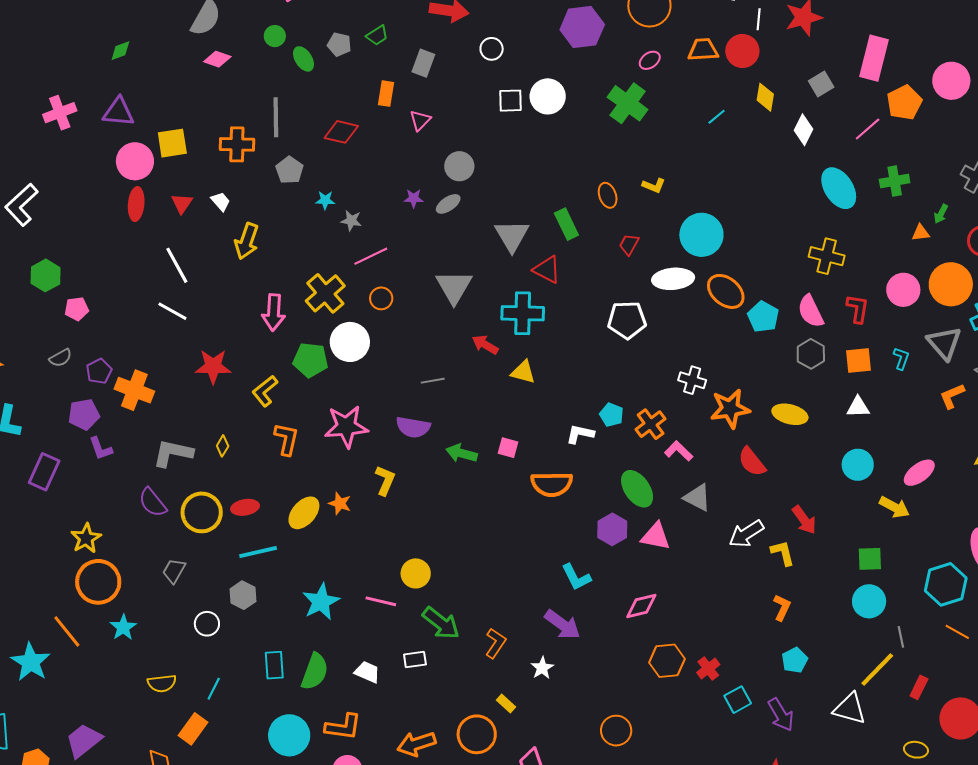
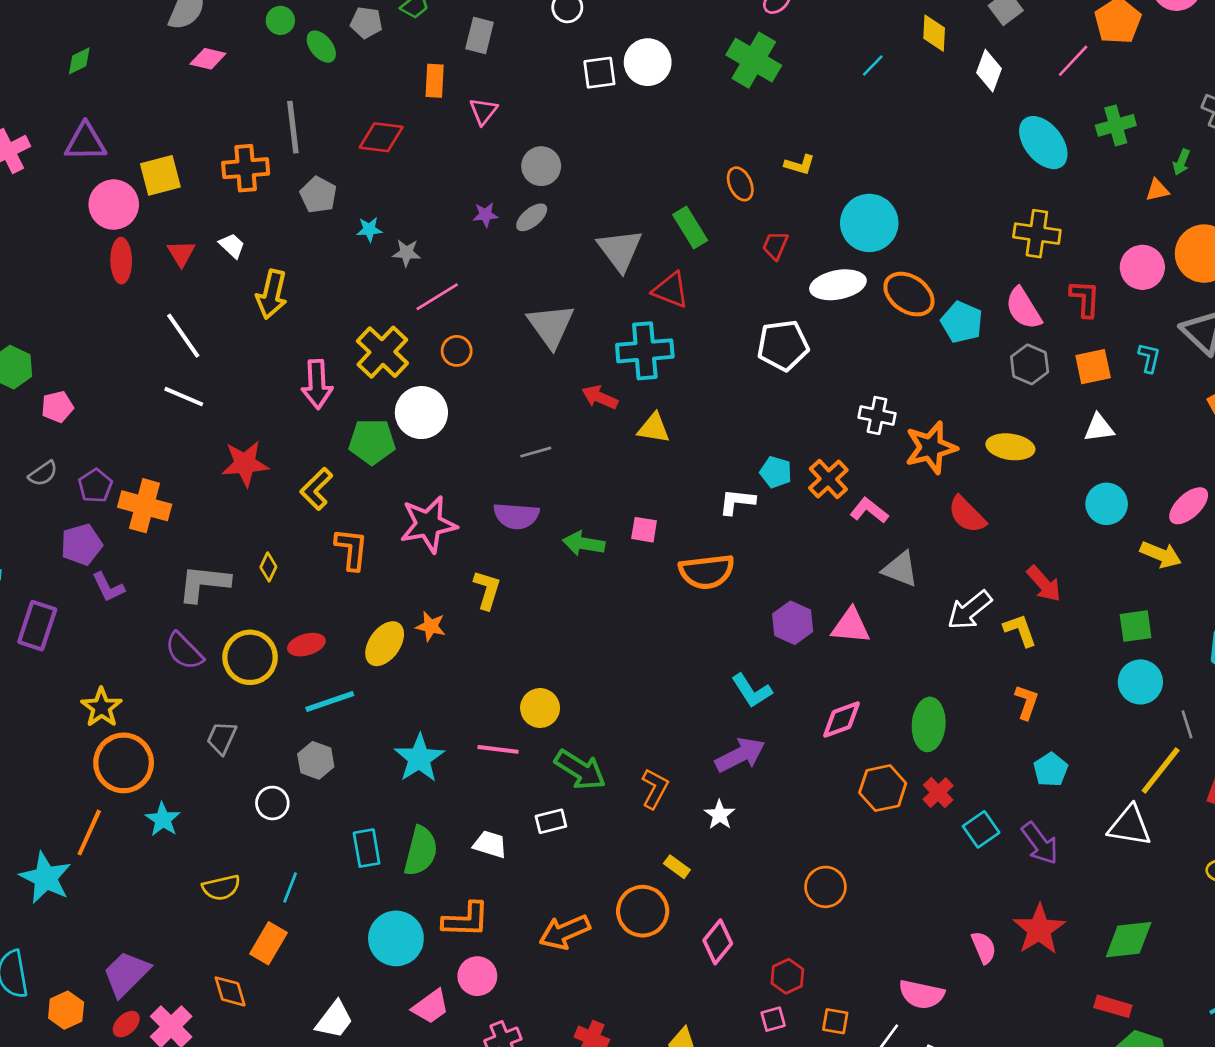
green ellipse: (637, 489) -> (929, 724), moved, turned 45
purple arrow: (562, 625) -> (740, 755), turned -57
orange line: (67, 631) -> (89, 833), turned 69

